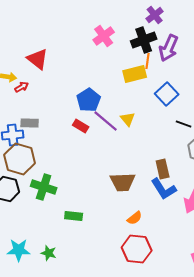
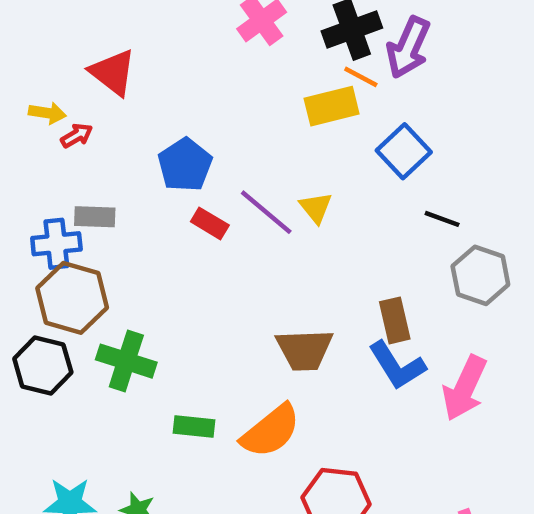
orange line: (148, 61) -> (361, 77), turned -70
blue pentagon: (89, 100) -> (185, 165), moved
orange semicircle: (135, 218) -> (271, 431), moved, size x1.8

